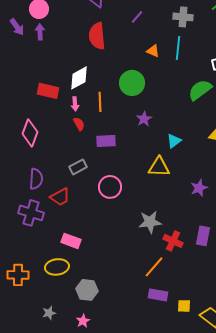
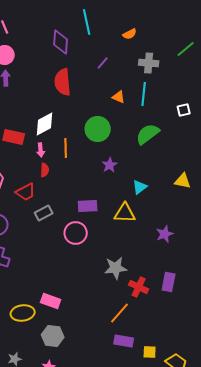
green semicircle: (200, 90) -> (148, 134), moved
red semicircle: (79, 124) -> (45, 170), turned 32
purple rectangle: (106, 141) -> (88, 206), moved
red trapezoid: (60, 197) -> (26, 192), moved
pink rectangle: (71, 241) -> (51, 301), moved

